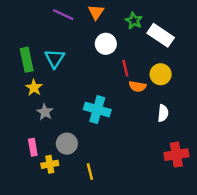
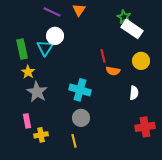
green star: (134, 21) -> (124, 17), moved
white circle: (106, 44) -> (55, 36), moved
yellow circle: (161, 74) -> (141, 61), moved
gray star: (45, 112) -> (37, 92), size x1.5
gray circle: (67, 144) -> (81, 118), moved

